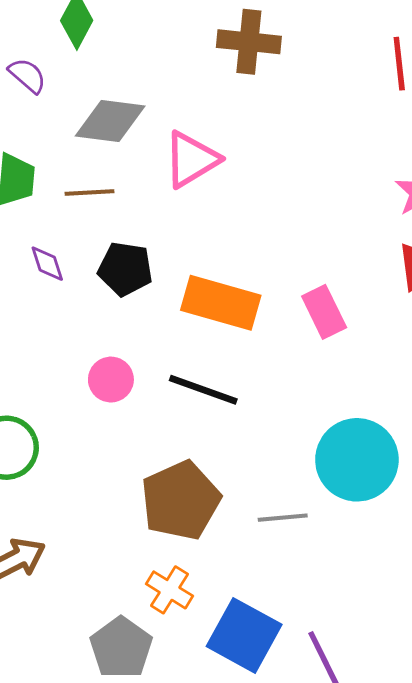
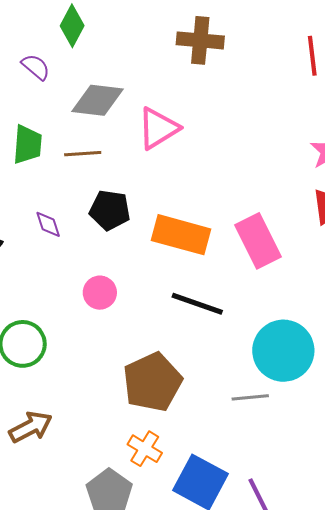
purple diamond: (47, 264) -> (48, 224), moved
pink rectangle: (324, 312) -> (258, 241), size x1.4
black line: (203, 390) -> (197, 304), moved
gray line: (283, 518) -> (250, 397), moved

